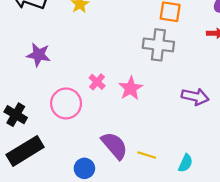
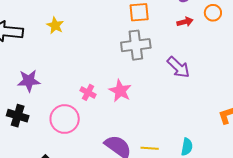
purple arrow: (195, 97) -> (178, 67), moved, turned 45
black cross: (16, 115) -> (18, 116), moved

